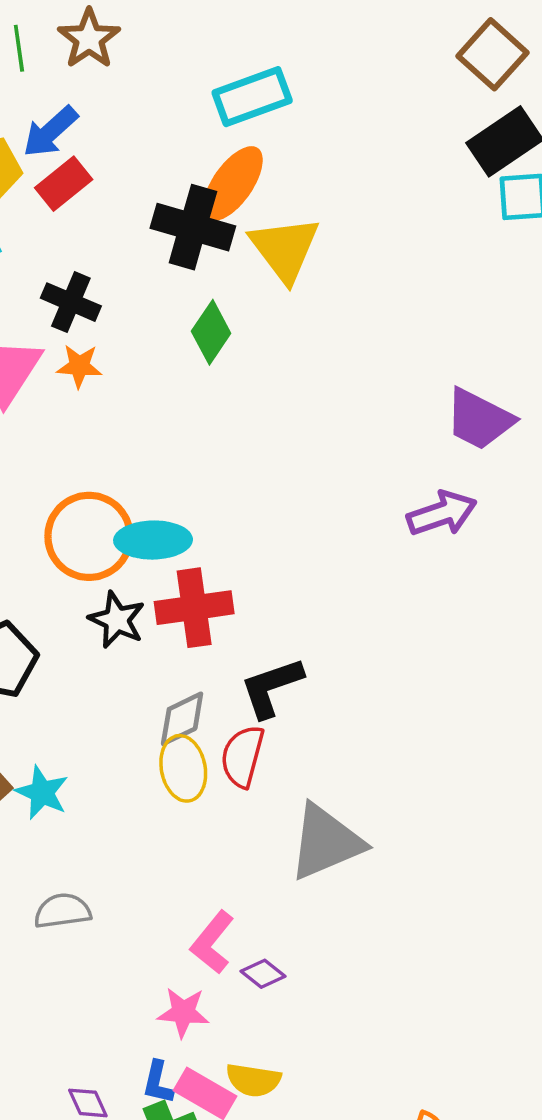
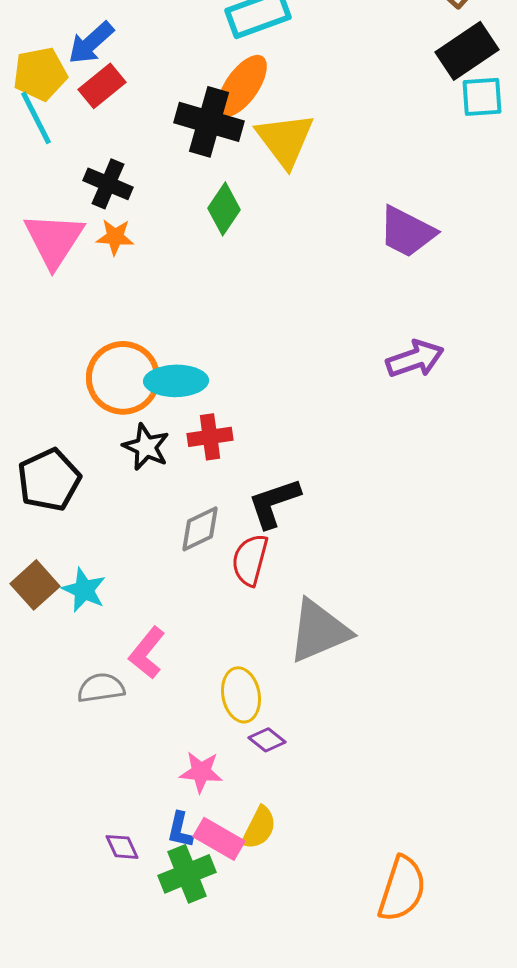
purple trapezoid: (479, 419) -> (407, 232), moved
red cross: (194, 608) -> (210, 437), size x0.7
yellow ellipse: (183, 768) -> (241, 695), moved
pink L-shape: (212, 942) -> (147, 653), moved
yellow semicircle: (253, 1080) -> (259, 828), turned -72

